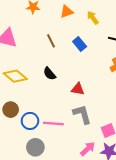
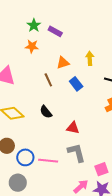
orange triangle: (67, 12) -> (63, 63), moved
yellow arrow: (93, 18) -> (90, 58), turned 32
gray circle: (35, 147) -> (18, 183), moved

